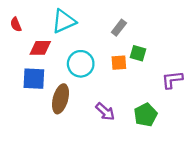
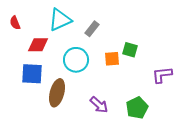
gray rectangle: (119, 28) -> (92, 29), moved

